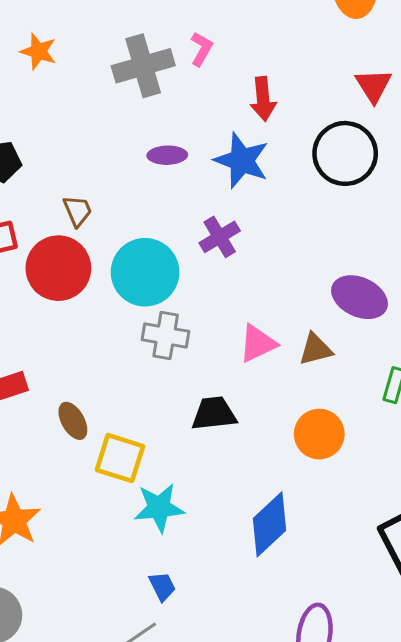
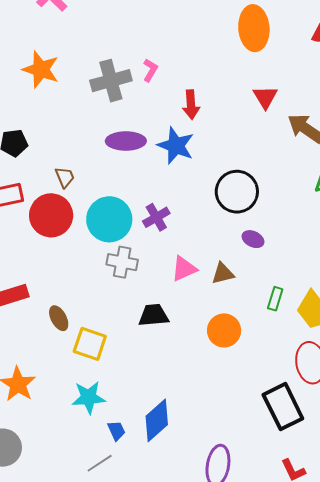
orange star: (38, 51) -> (41, 69), size x1.5
black circle: (345, 153) -> (237, 192), moved
purple ellipse: (167, 155) -> (126, 141), size x1.5
purple cross: (220, 237) -> (156, 217), moved
purple ellipse: (360, 297) -> (253, 239), size x0.6
cyan star: (159, 508) -> (89, 397), moved
blue diamond: (269, 524) -> (157, 420), moved

